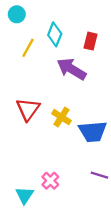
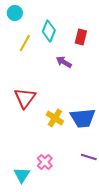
purple arrow: (71, 69) -> (64, 62), size x0.6
yellow cross: (61, 117) -> (55, 118), moved

